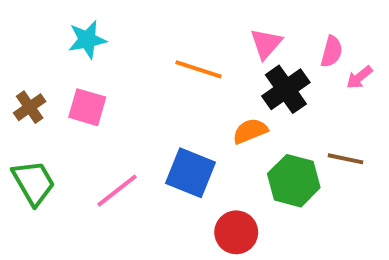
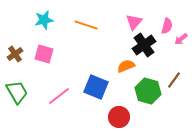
orange line: (198, 69) -> (86, 25), moved
brown line: (345, 159) -> (174, 80), turned -66

